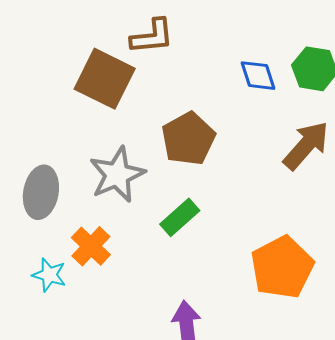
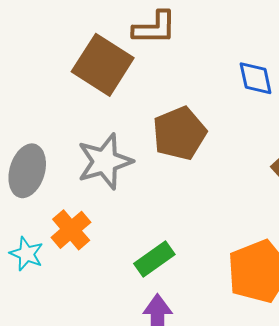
green rectangle: (180, 217) -> (154, 259), moved

